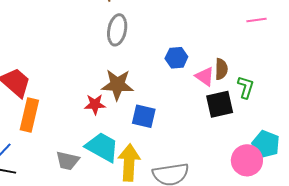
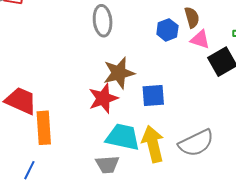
brown semicircle: (221, 69) -> (192, 17), moved
red star: (95, 104) -> (103, 98), size x1.4
gray trapezoid: (68, 161) -> (107, 164), moved

